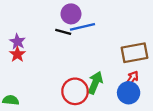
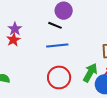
blue line: (82, 27) -> (57, 45), moved
green arrow: (95, 83) -> (90, 73), moved

